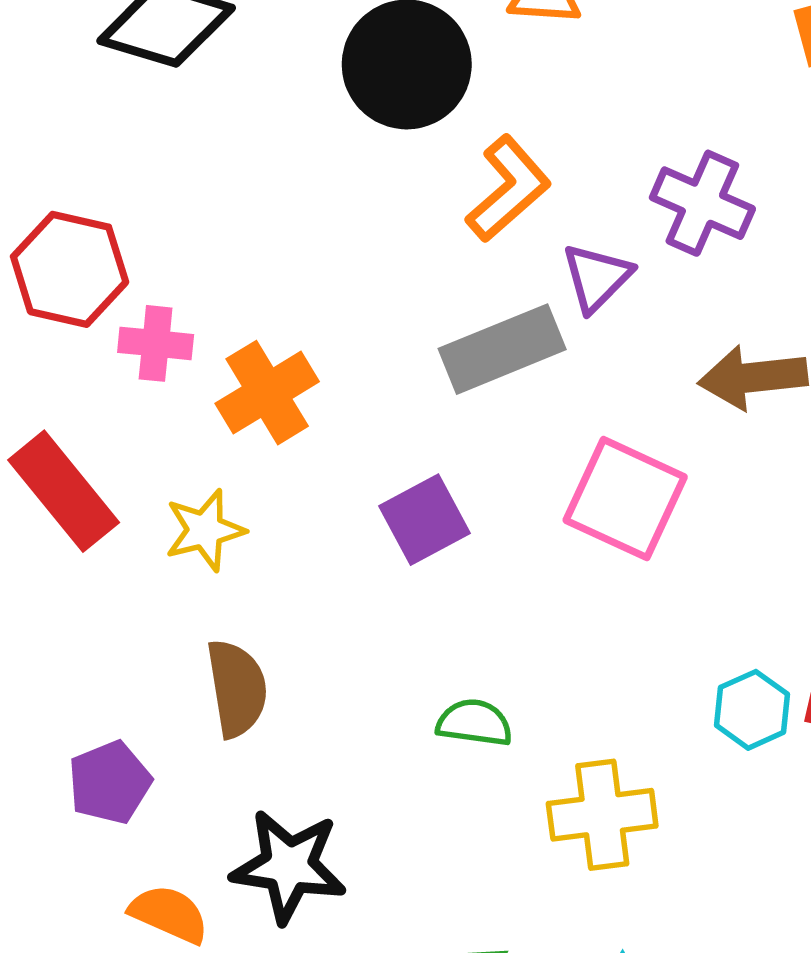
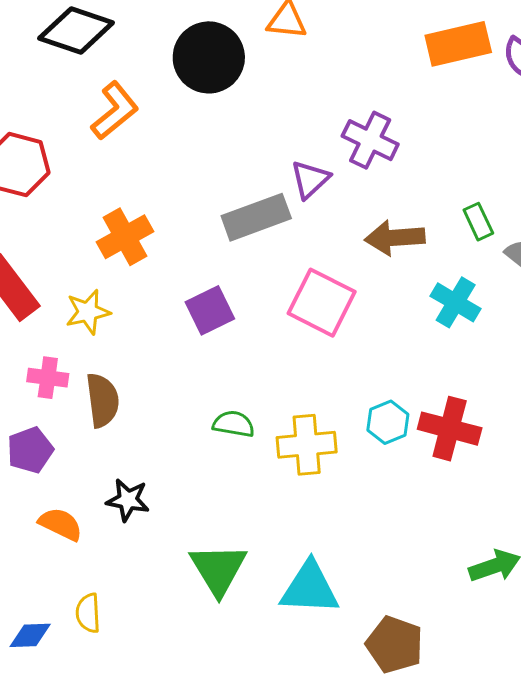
orange L-shape: (508, 189) -> (115, 111), moved
pink cross: (156, 343) -> (48, 378), moved
yellow cross: (602, 815) -> (307, 445), moved
black star: (289, 866) -> (128, 500), size x0.7

